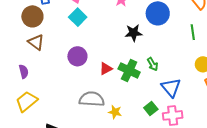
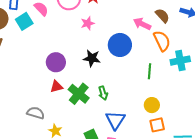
cyan square: (78, 17) -> (24, 21), moved
purple circle: (77, 56) -> (56, 62), moved
gray semicircle: (92, 99) -> (36, 113), size x0.7

